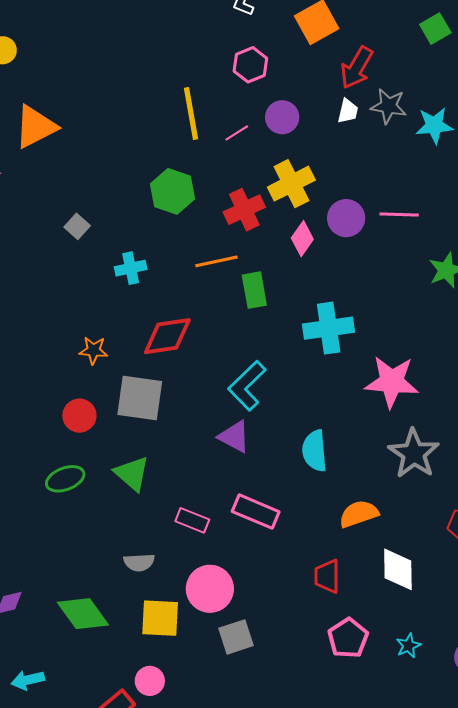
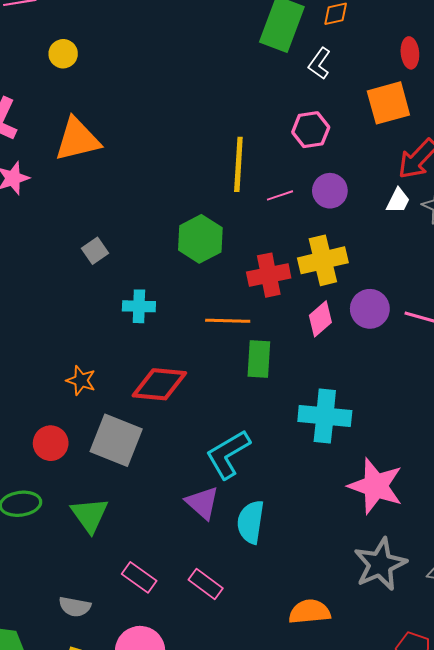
cyan semicircle: (315, 451) -> (251, 522), moved
pink rectangle: (256, 512) -> (206, 584), size x0.7

